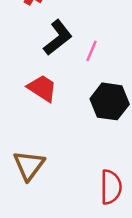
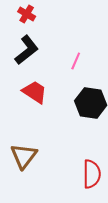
black L-shape: (58, 38) -> (27, 50), moved

